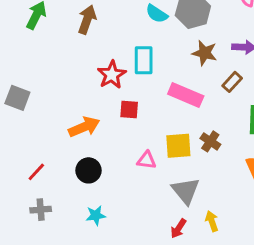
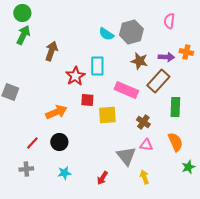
brown arrow: (87, 20) -> (51, 51), moved
brown rectangle: (232, 82) -> (158, 81), size x1.6
yellow square: (178, 146) -> (107, 115), moved
pink triangle: (147, 160) -> (146, 145), moved
red line: (36, 172) -> (32, 143), moved
red arrow: (178, 228) -> (102, 178), moved

